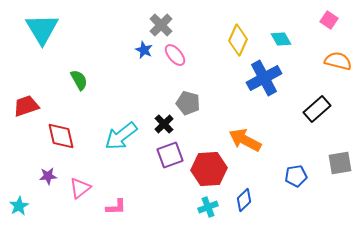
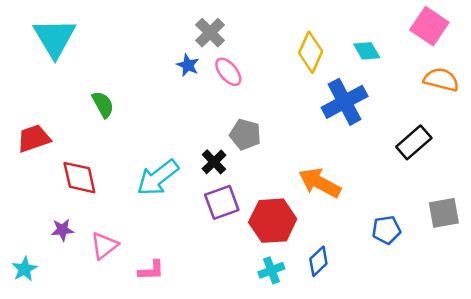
pink square: (329, 20) -> (429, 26), size x1.6

